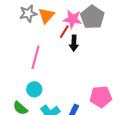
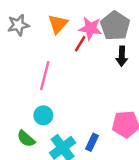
gray star: (28, 14) -> (18, 25), moved
black arrow: (74, 43) -> (122, 56), moved

